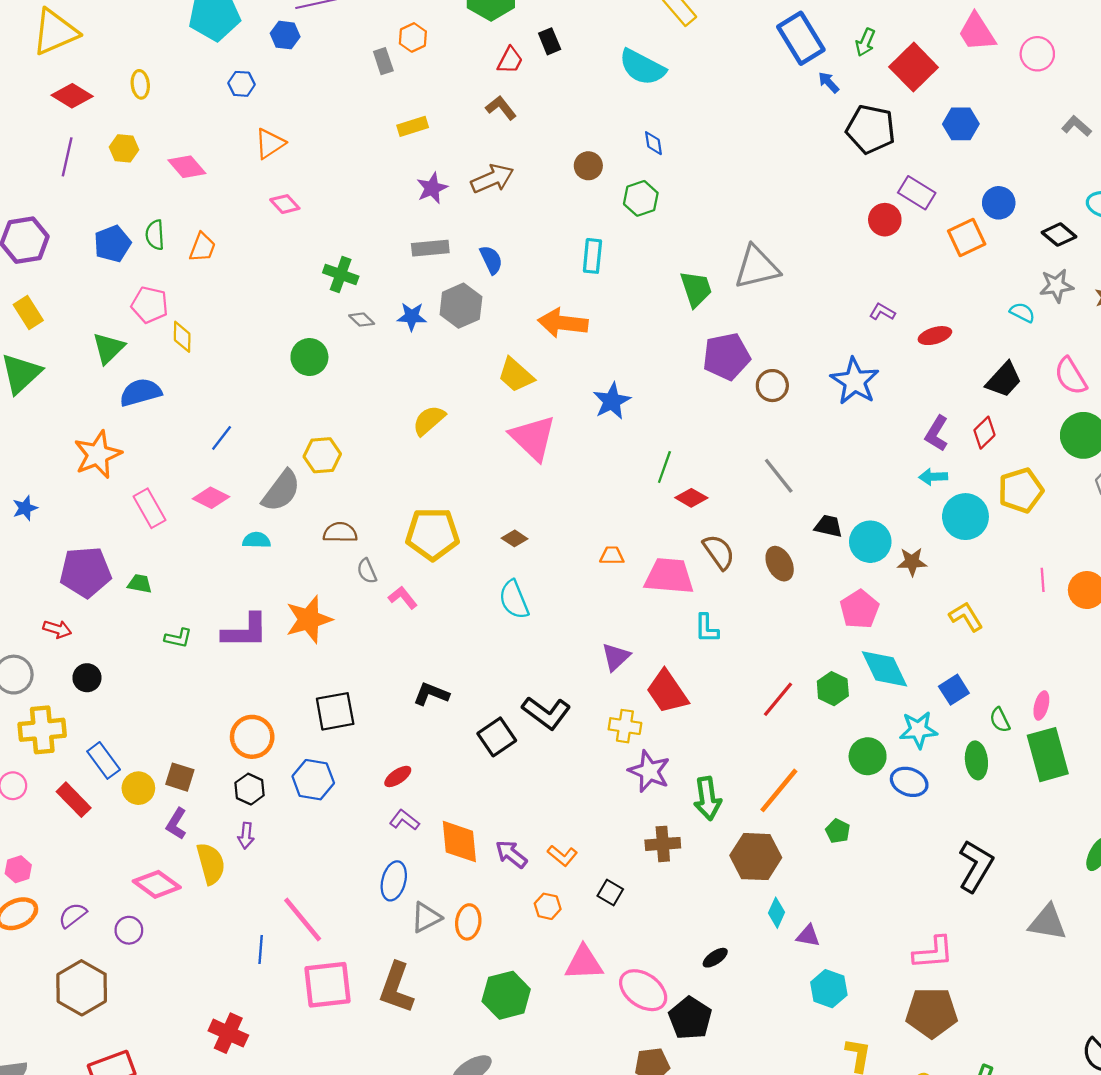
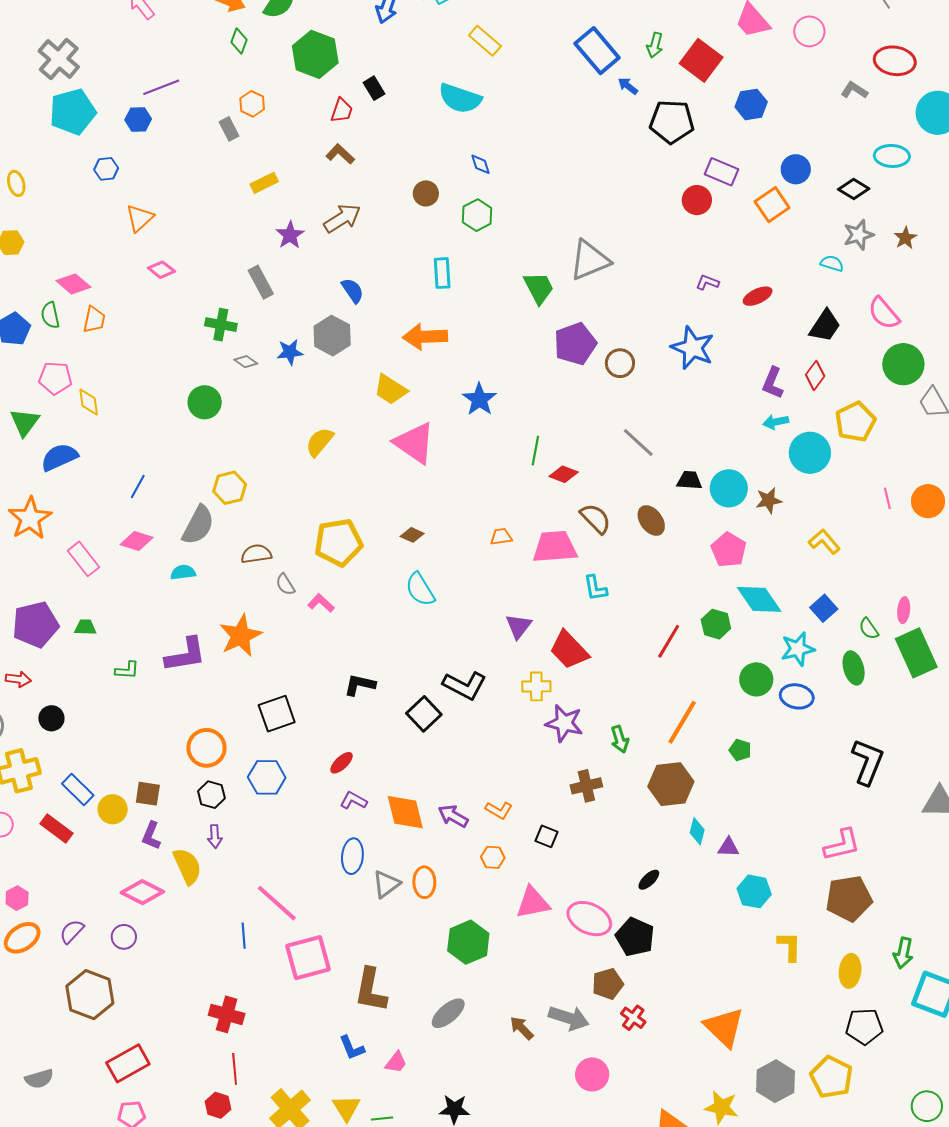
pink diamond: (187, 167) -> (73, 284), moved
gray rectangle: (430, 248) -> (261, 282), moved, turned 76
green arrow: (707, 798) -> (620, 739), size x0.7
brown L-shape: (396, 988) -> (371, 990), moved

